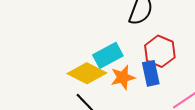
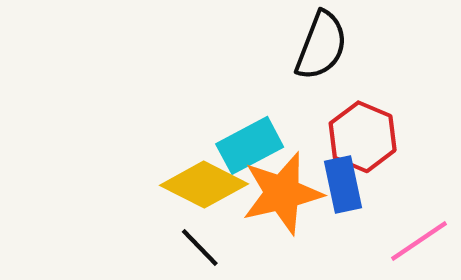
orange star: (123, 77) -> (282, 193), size x1.5

